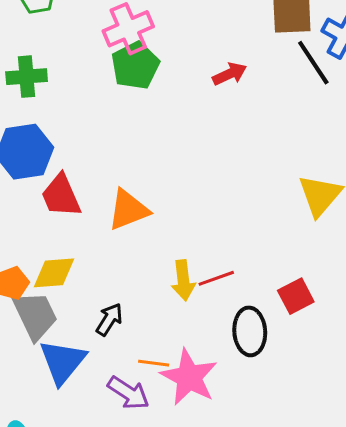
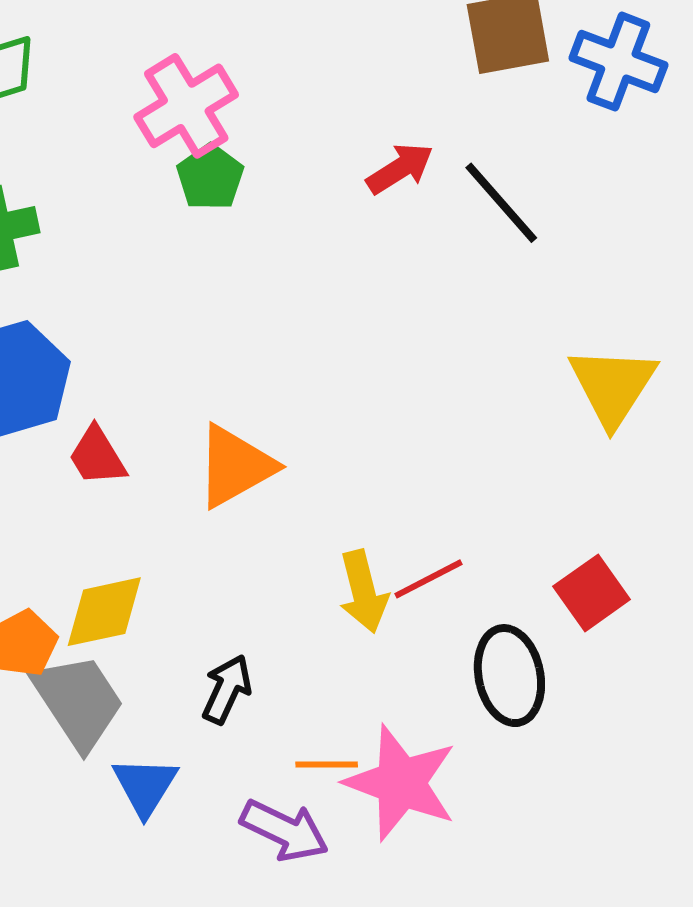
black line: (313, 63) -> (501, 203), moved
green pentagon: (135, 66) -> (210, 177), size x0.7
red trapezoid: (61, 196) -> (97, 456), size x0.7
blue triangle: (63, 362) -> (145, 786), size x0.7

